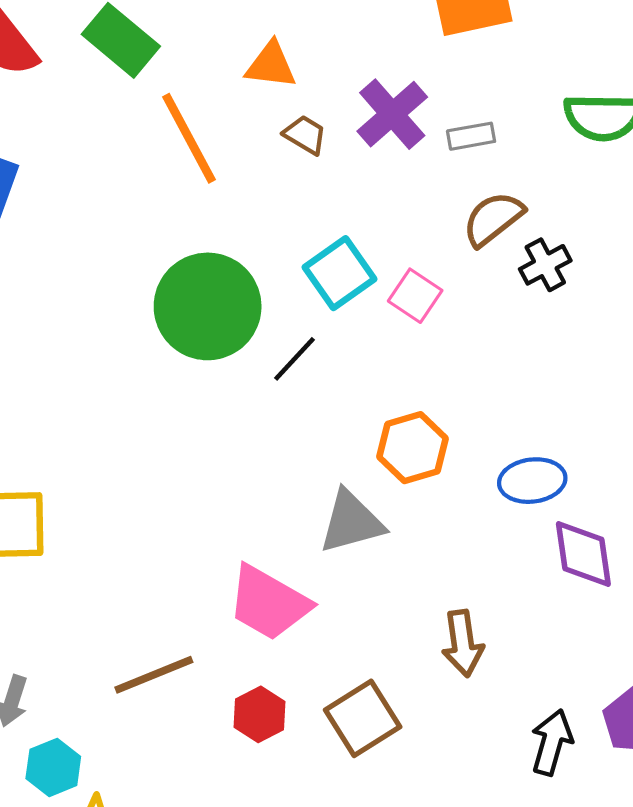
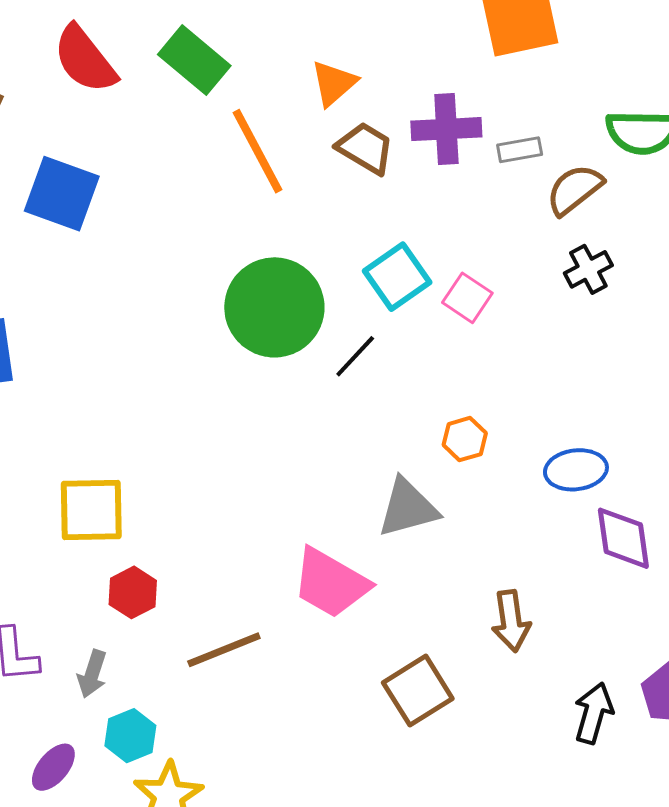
orange triangle: (271, 65) -> (334, 83), turned -48
purple cross: (392, 114) -> (446, 129), turned 38
brown trapezoid: (305, 135) -> (365, 148), size x1.4
brown semicircle: (493, 219) -> (575, 190), moved
orange hexagon: (412, 448) -> (465, 439), size x0.7
red hexagon: (259, 714) -> (133, 592), moved

